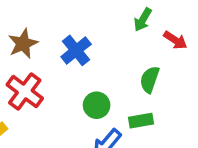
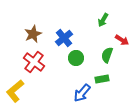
red arrow: (175, 40) -> (122, 40), moved
green circle: (97, 105) -> (76, 58), moved

